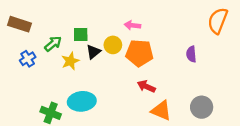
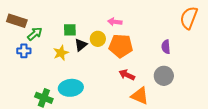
green arrow: (53, 44) -> (35, 34), moved
blue cross: (28, 59) -> (24, 51), turned 32
gray circle: (202, 107) -> (164, 76), moved

